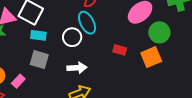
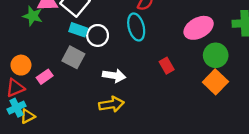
white circle: (72, 37) -> (98, 35), moved
red rectangle: (120, 50) -> (167, 66), turned 32
orange square: (151, 57) -> (215, 82), moved, turned -35

